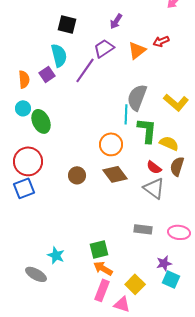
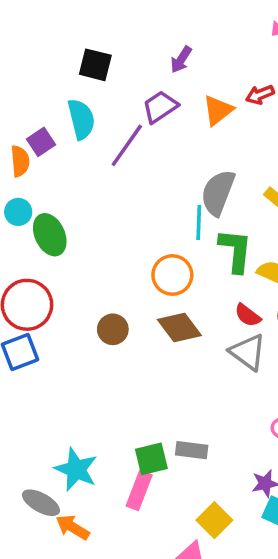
purple square: (47, 74) -> (41, 142), moved
gray rectangle: (143, 229) -> (192, 450), moved
cyan star: (56, 255) -> (76, 469), size x1.4
orange arrow: (103, 268) -> (73, 527), moved
pink rectangle: (102, 290) -> (139, 490), moved

